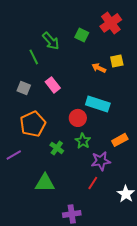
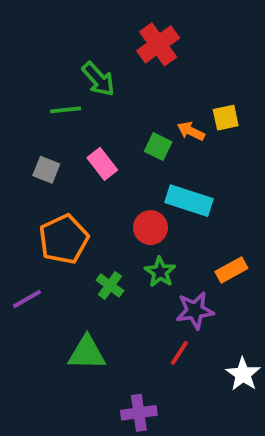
red cross: (111, 23) -> (158, 44), moved
green square: (82, 35) -> (158, 147), moved
green line: (34, 57) -> (66, 110), turned -70

